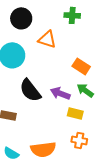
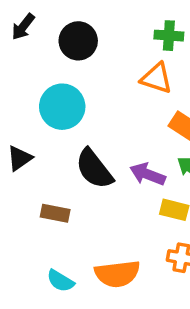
orange triangle: (47, 39) -> (156, 78), moved

